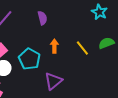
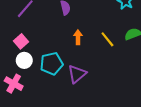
cyan pentagon: (29, 59) -> (52, 64), moved, turned 30

